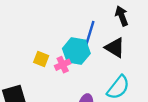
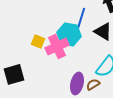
pink cross: (63, 65) -> (57, 46), size x1.6

